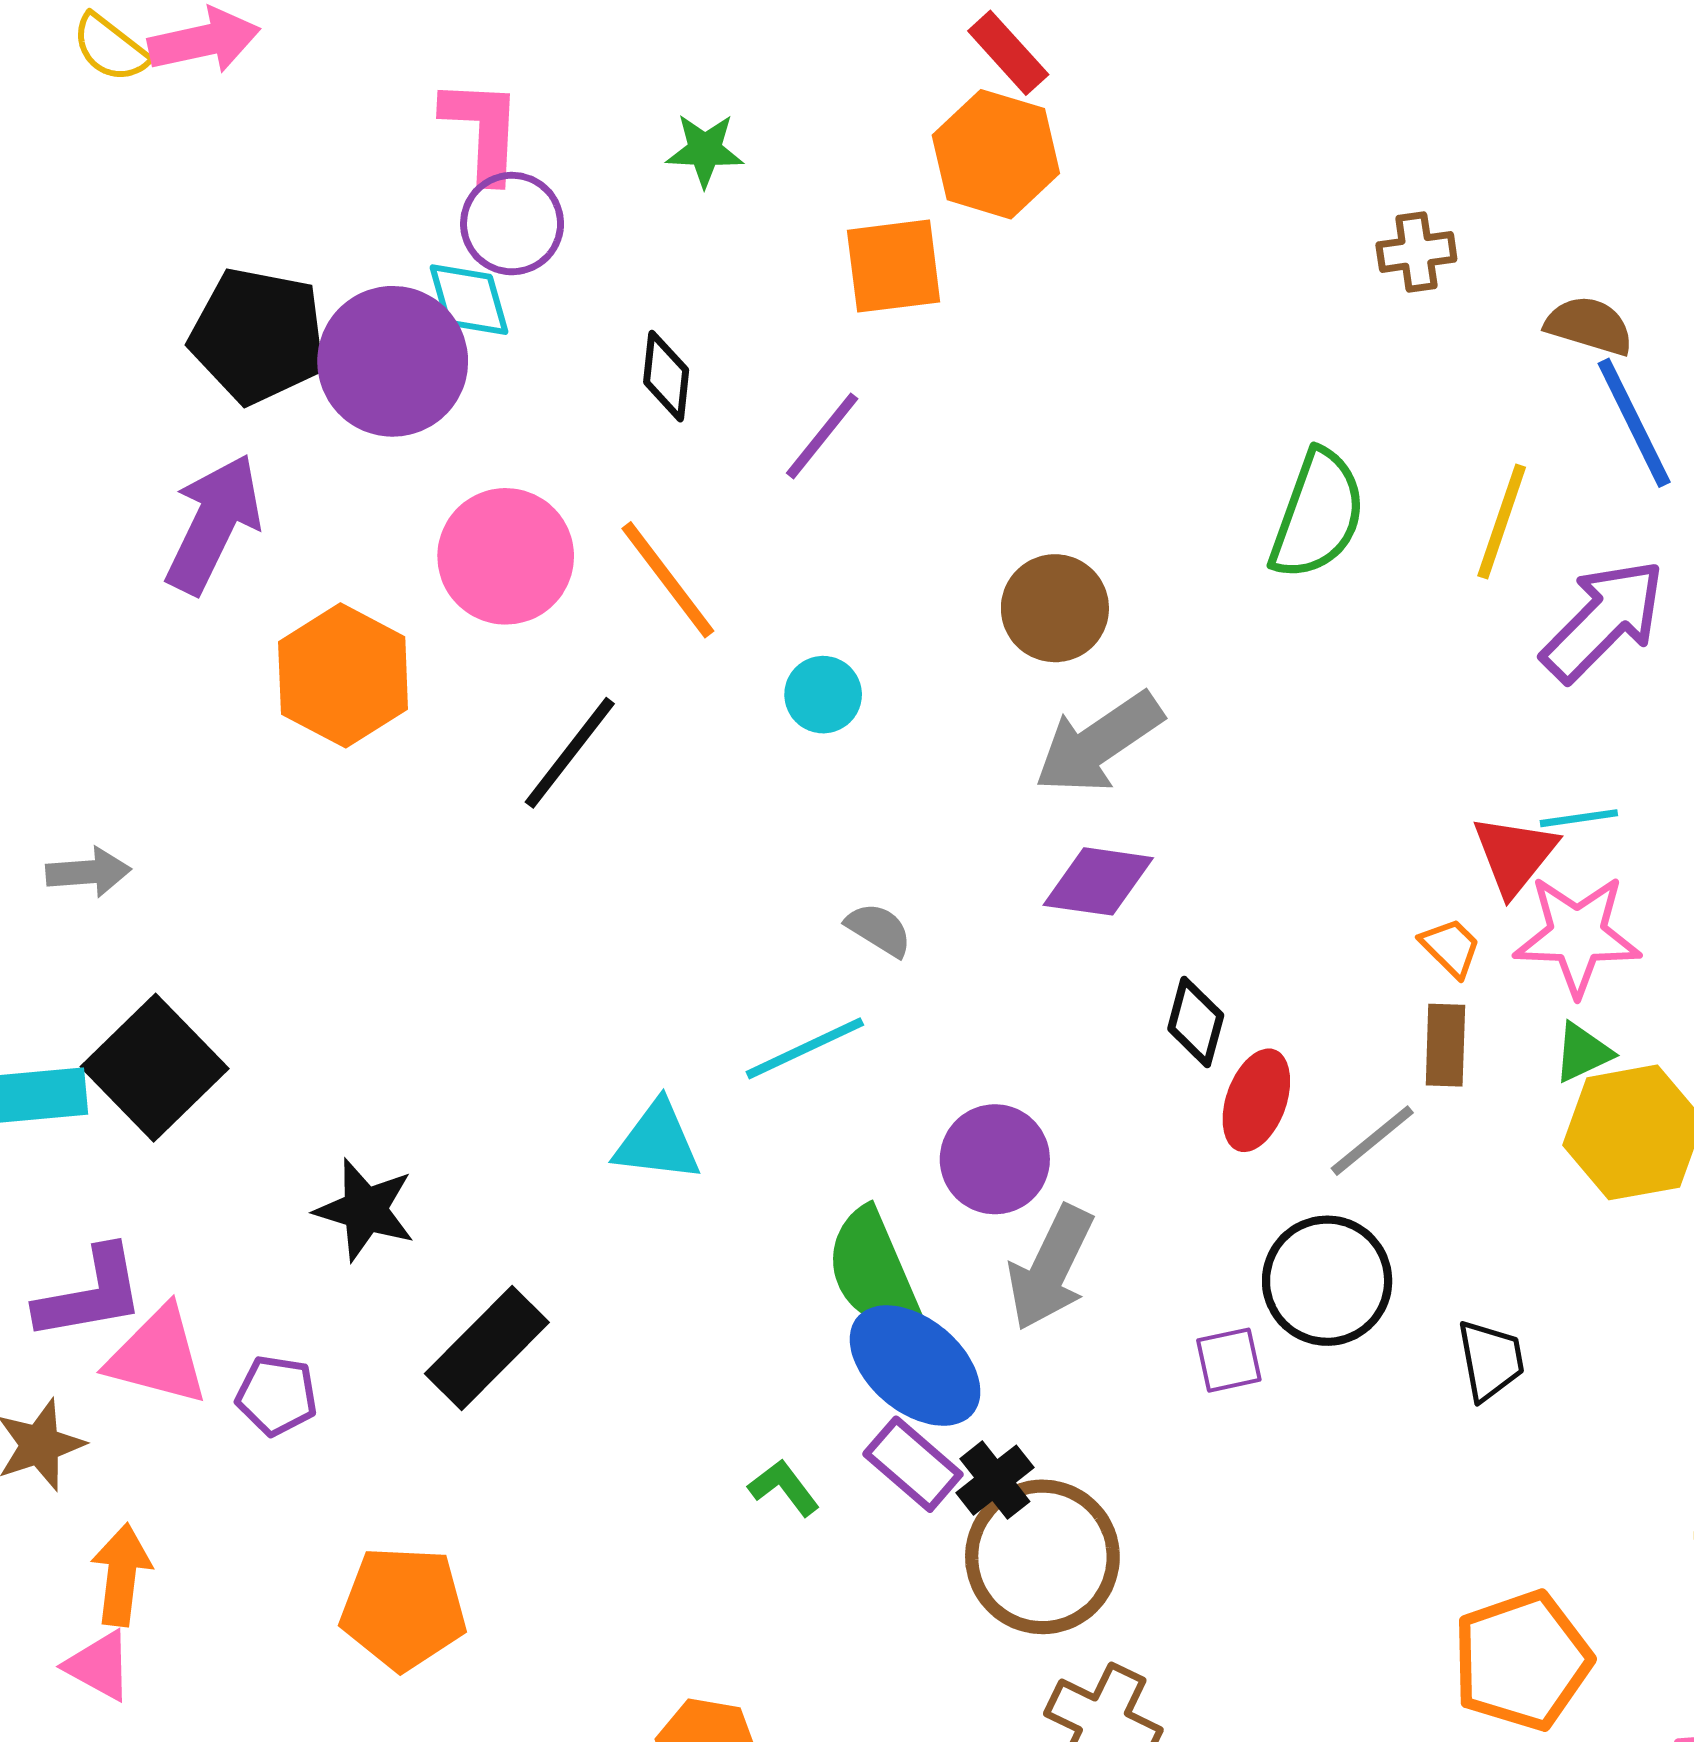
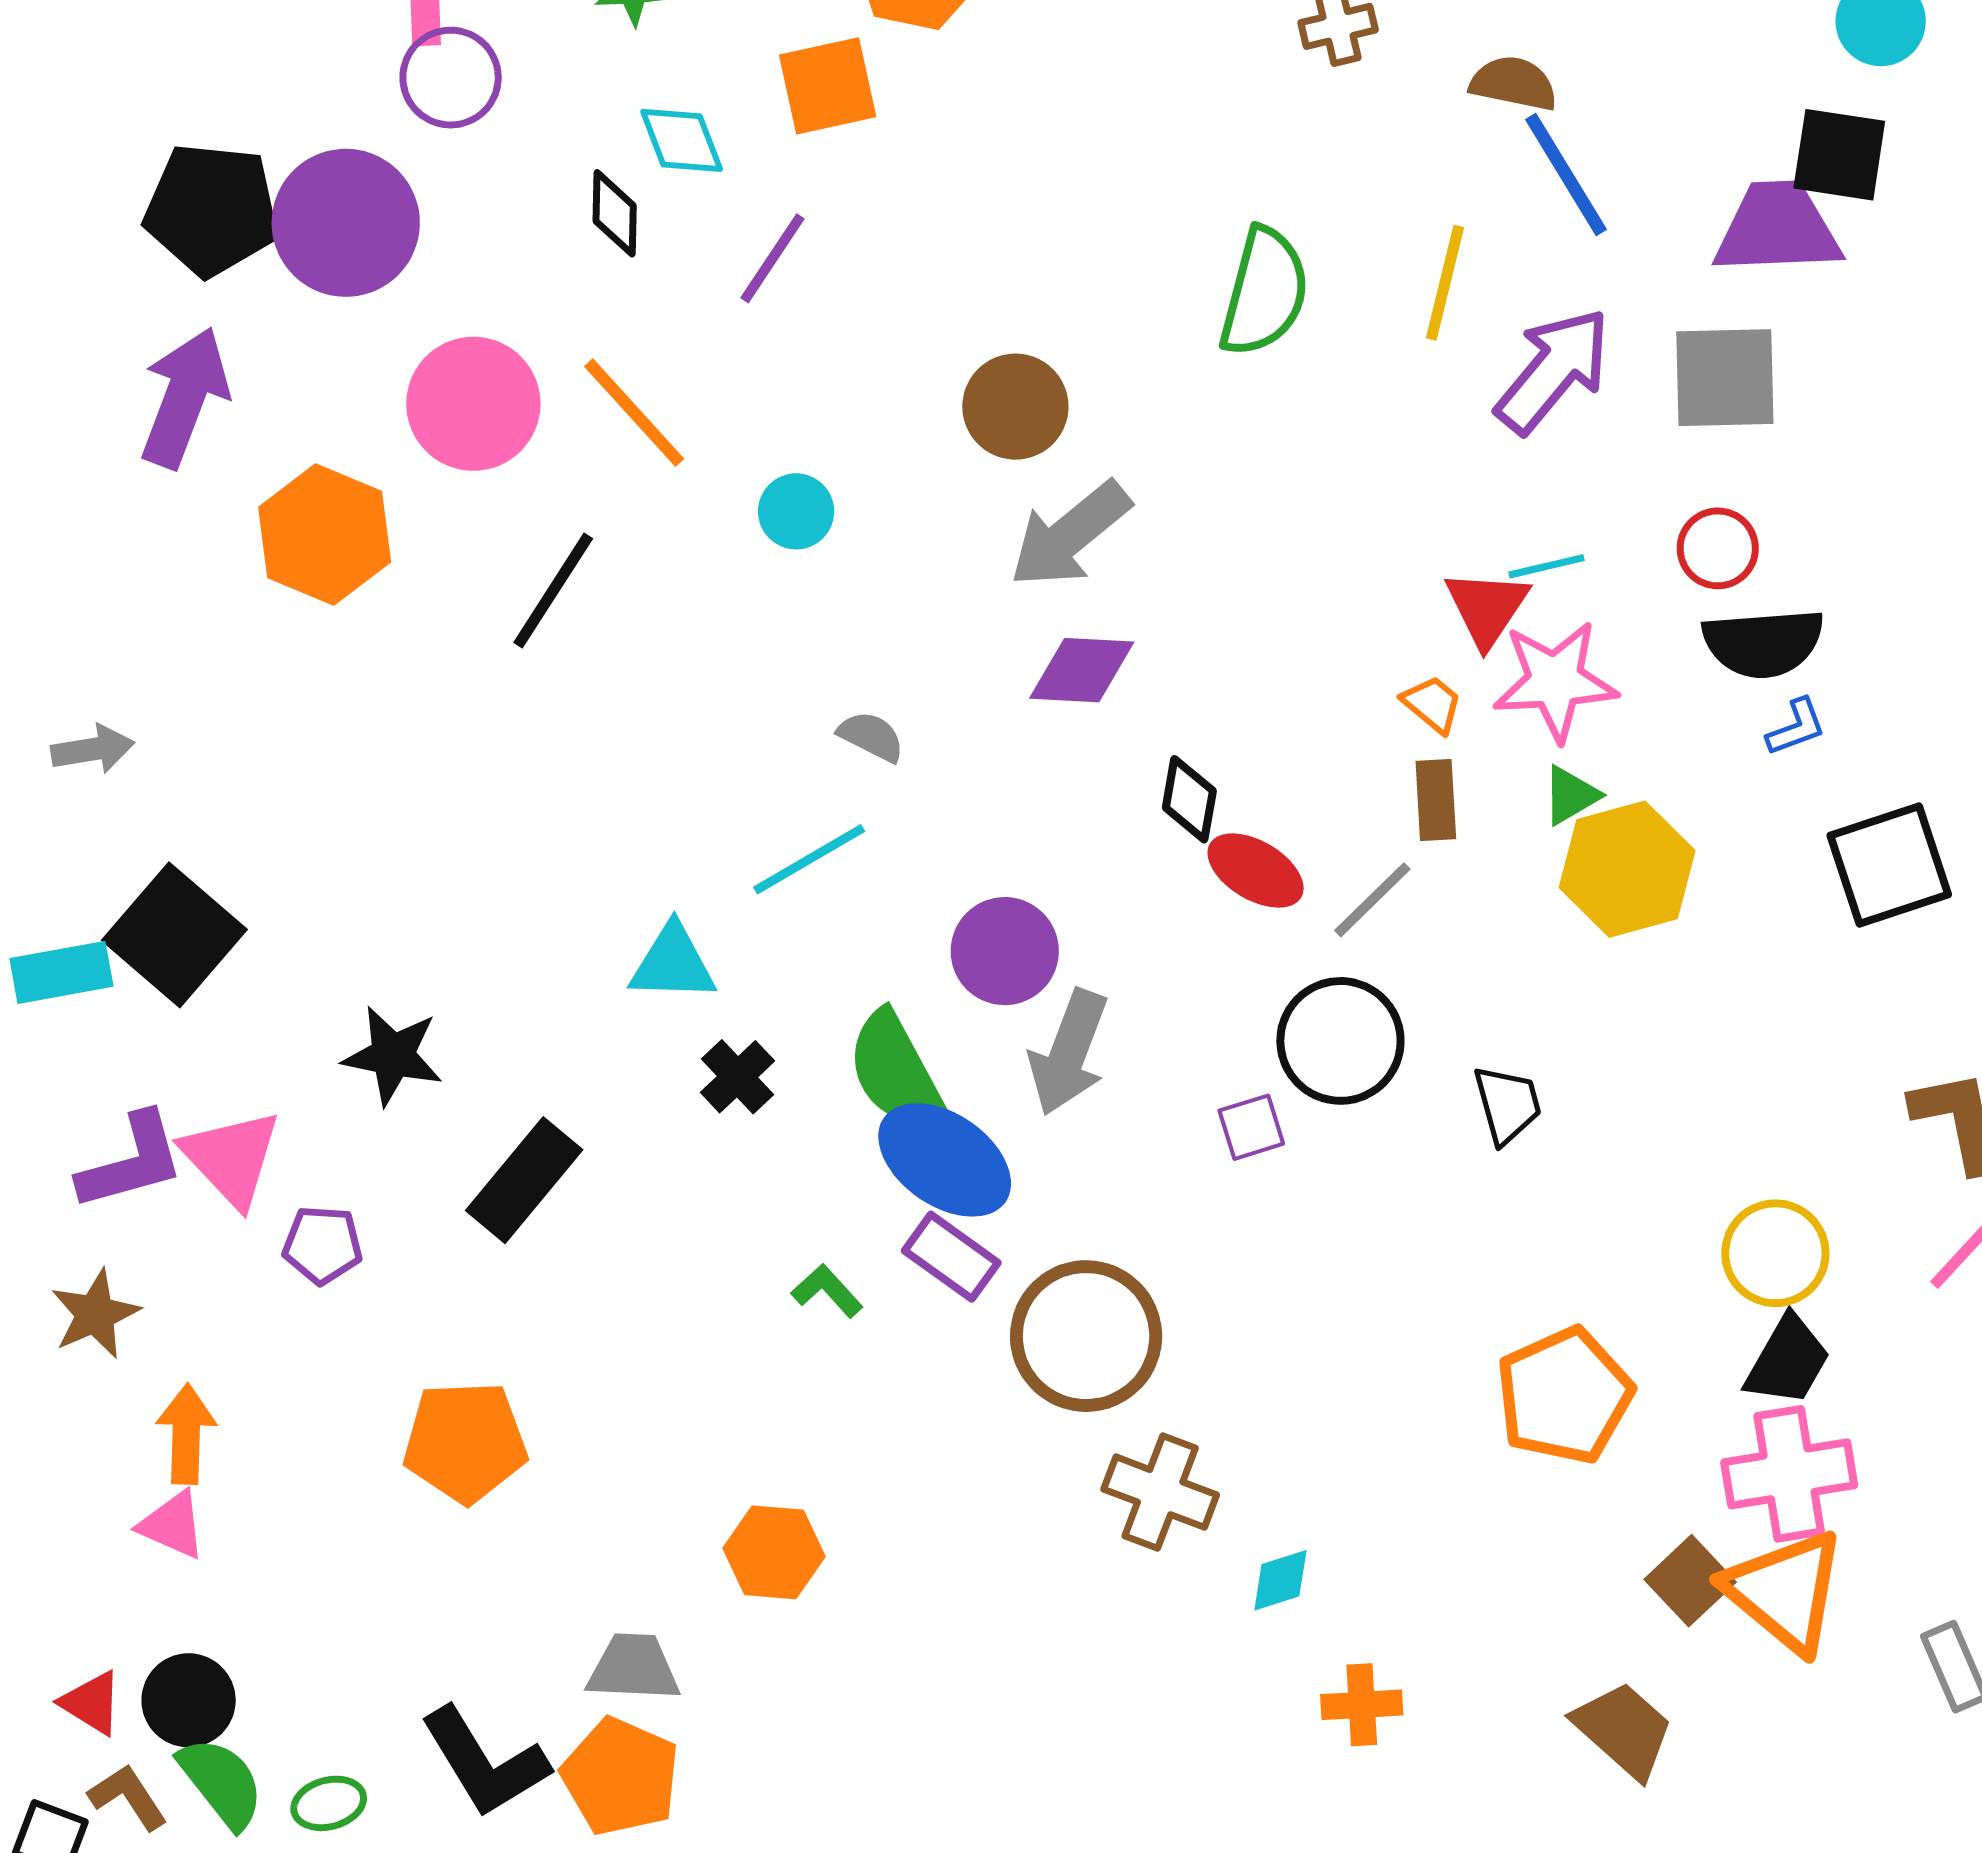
cyan diamond: (469, 300) -> (682, 140), moved
red ellipse: (1256, 1100) -> (1256, 871), turned -74
pink triangle: (158, 1356) -> (231, 1158), moved, turned 37
black cross: (995, 1480) -> (738, 1077), moved

